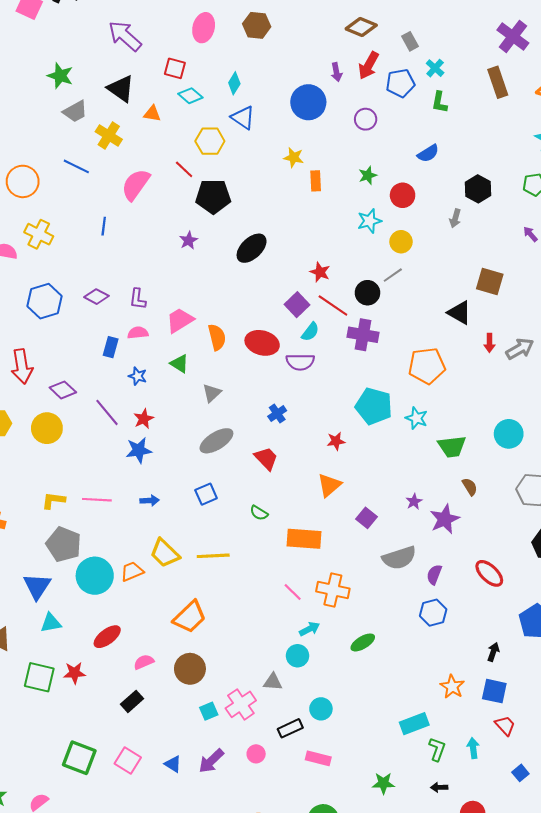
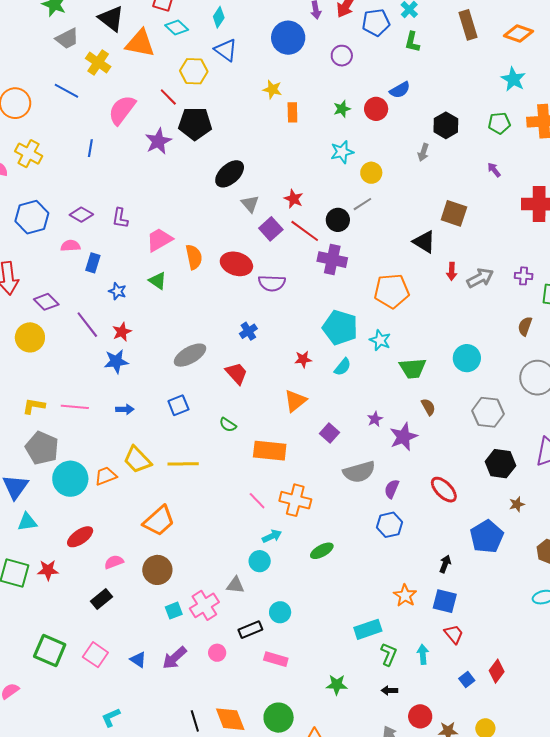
orange triangle: (152, 114) -> (140, 43), size x1.8
red circle: (403, 195) -> (376, 109), moved
purple star: (189, 240) -> (158, 141), moved, size x1.5
cyan semicircle: (310, 332) -> (343, 367), moved
pink semicircle: (138, 333) -> (70, 246), moved
gray triangle: (212, 393) -> (250, 204), moved, turned -30

